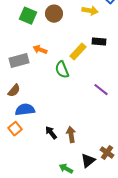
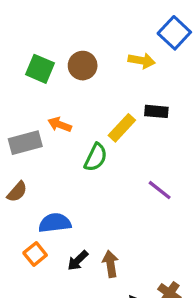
green semicircle: (62, 70) -> (96, 157), turned -132
blue semicircle: (25, 110) -> (55, 223), moved
orange square: (15, 129) -> (35, 254), moved
black arrow: (51, 133) -> (78, 261), turned -96

